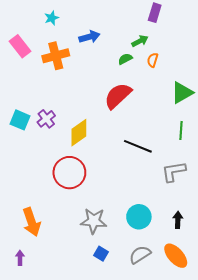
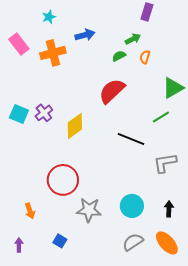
green line: (181, 130) -> (161, 117), moved, turned 54
red circle: (69, 173) -> (63, 180), moved
orange arrow: (32, 222) -> (30, 211), size x0.6
blue square: (101, 254) -> (60, 241), moved

